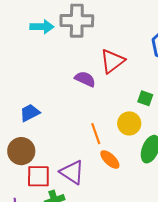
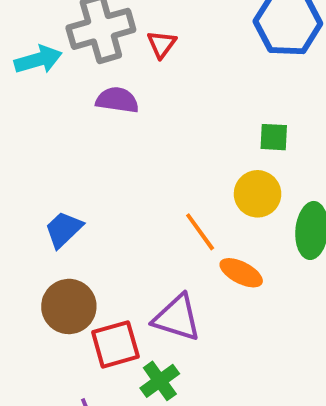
red triangle: (112, 61) -> (162, 44), moved, size x0.6
purple semicircle: (85, 79) -> (117, 100), moved

